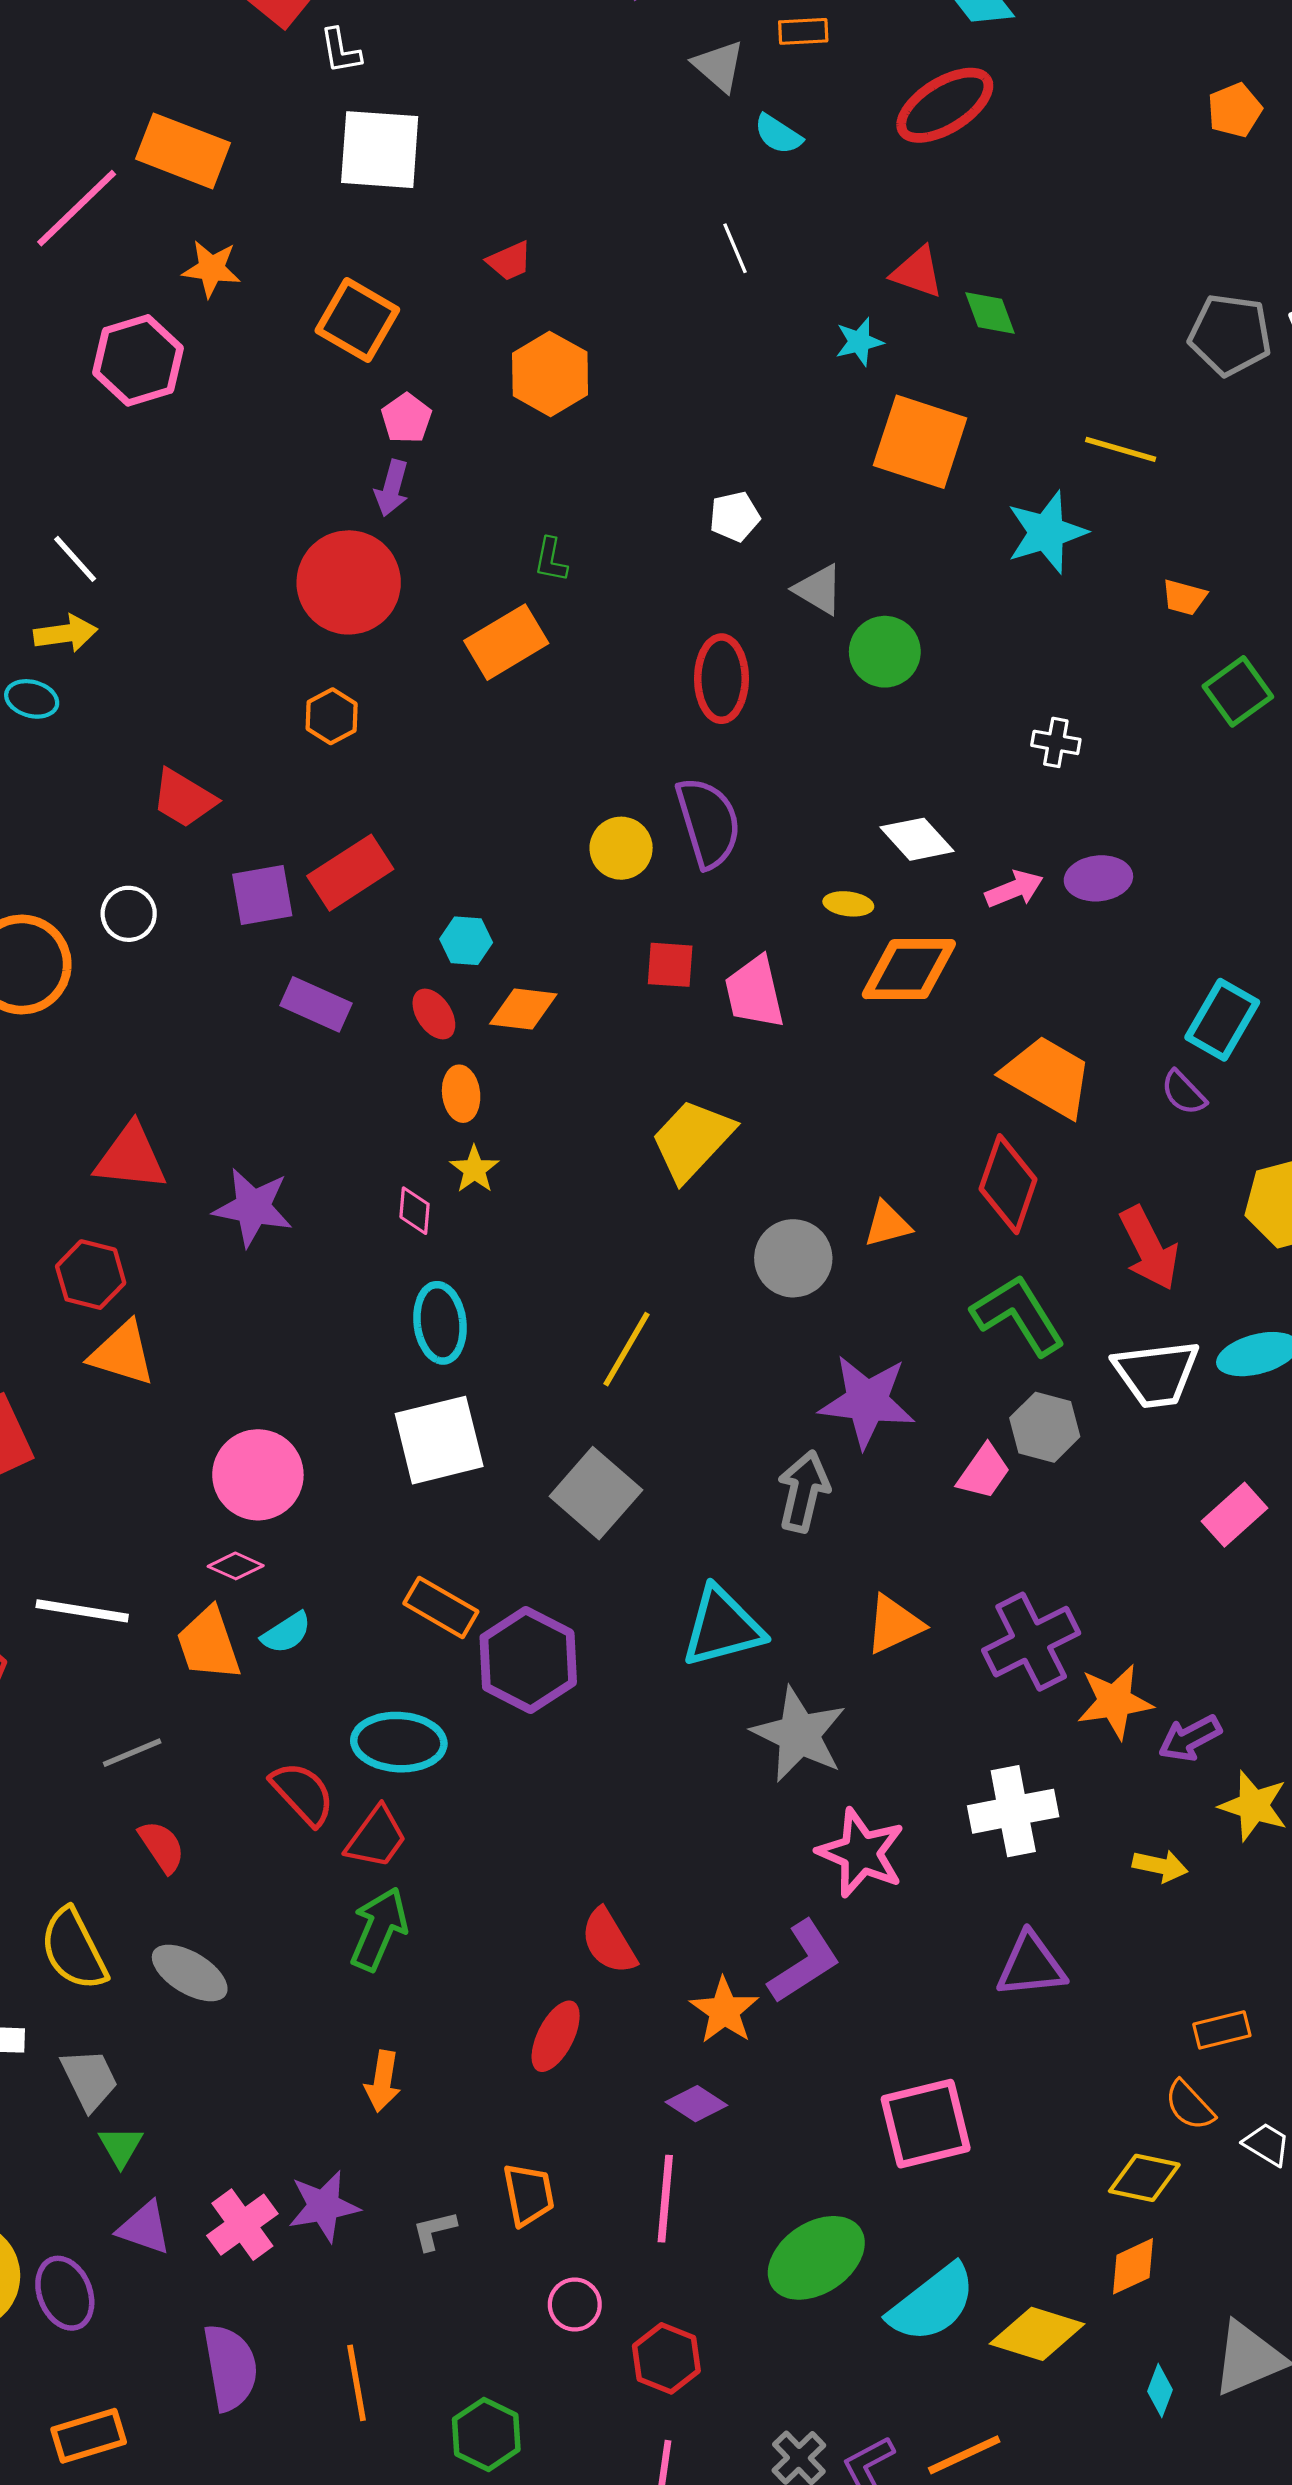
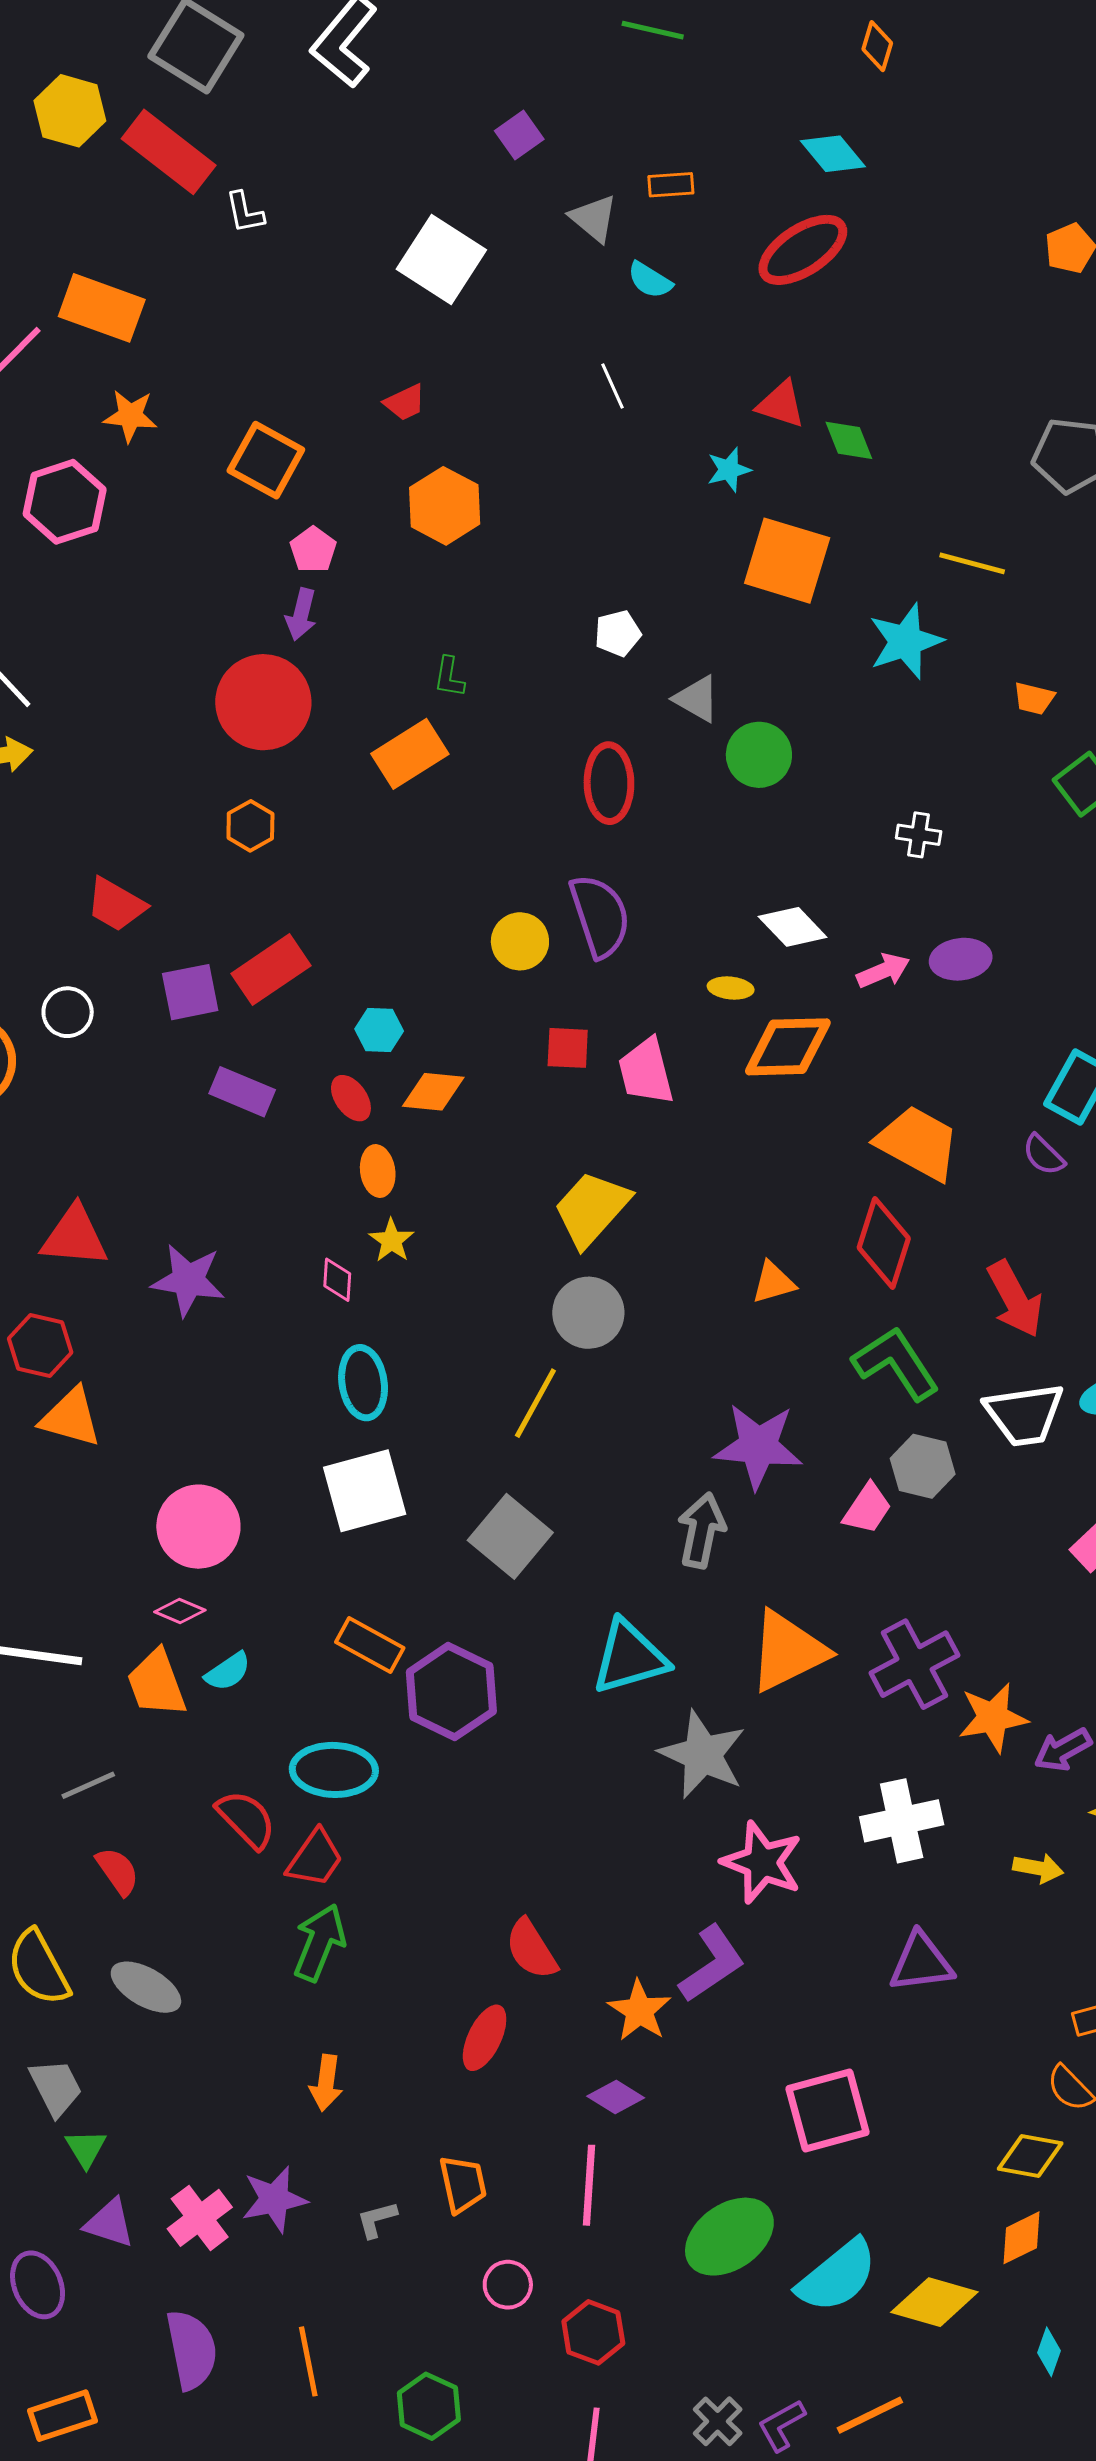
white square: (380, 150) -> (441, 260), moved, turned 30
gray circle: (793, 1258) -> (588, 1313), moved
orange triangle: (894, 1624) -> (788, 1651), size x1.5

